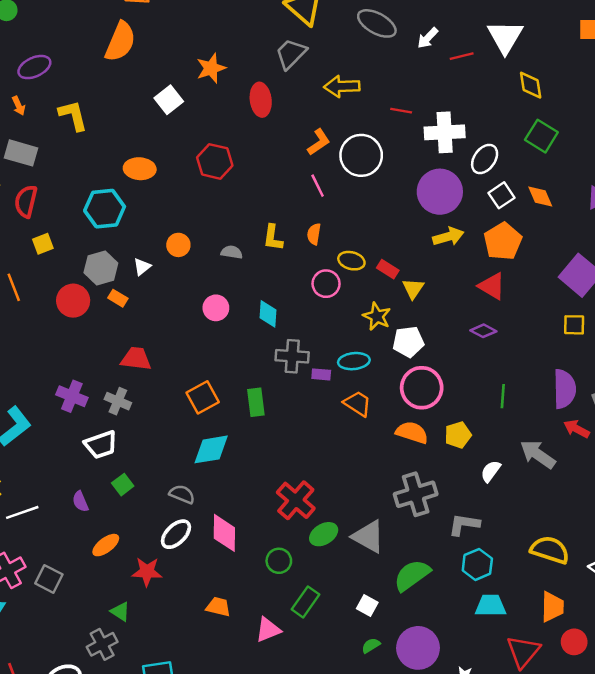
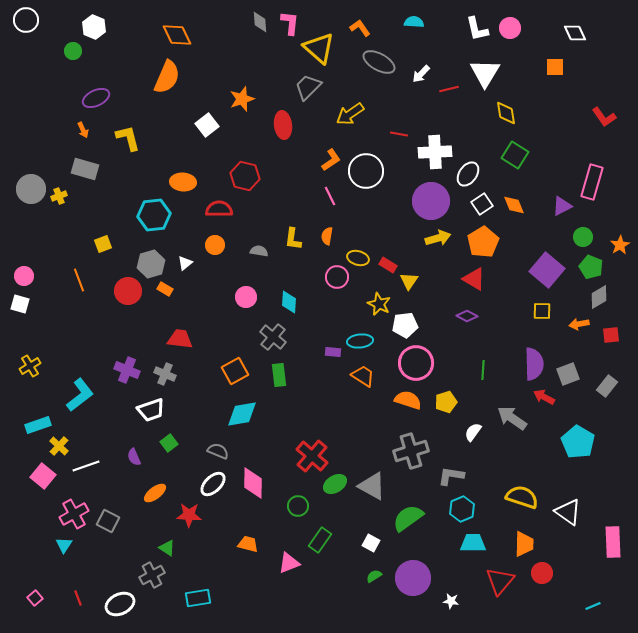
yellow arrow: (342, 86) -> (350, 114), turned -32
red semicircle: (26, 201) -> (219, 209), moved, turned 76
gray cross: (292, 356) -> (273, 337), moved, turned 36

